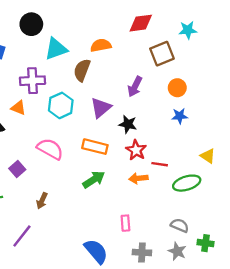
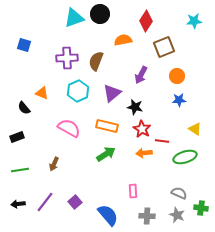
red diamond: (141, 23) -> (146, 21), turned -50
black circle: (31, 24) -> (100, 14), moved
cyan star: (188, 30) -> (194, 21), moved
orange semicircle: (101, 45) -> (123, 40), moved
cyan triangle: (56, 49) -> (74, 18), moved
purple cross: (33, 81) -> (67, 58), moved
yellow triangle: (208, 156) -> (195, 129), moved
purple square: (17, 169) -> (75, 202), moved
brown arrow: (42, 201) -> (54, 164), moved

